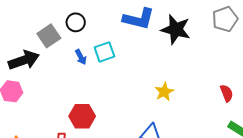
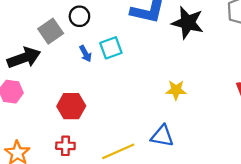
yellow star: (164, 92) -> (176, 90), turned 30
red hexagon: (82, 116) -> (71, 106), moved

